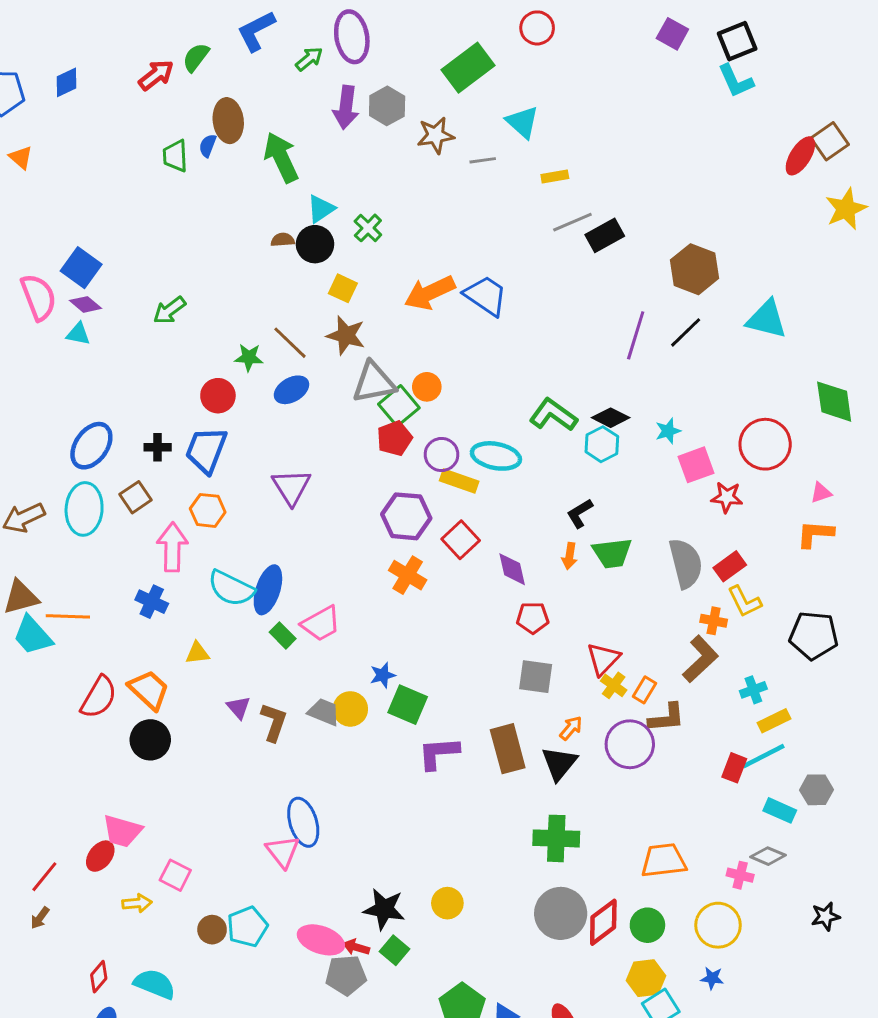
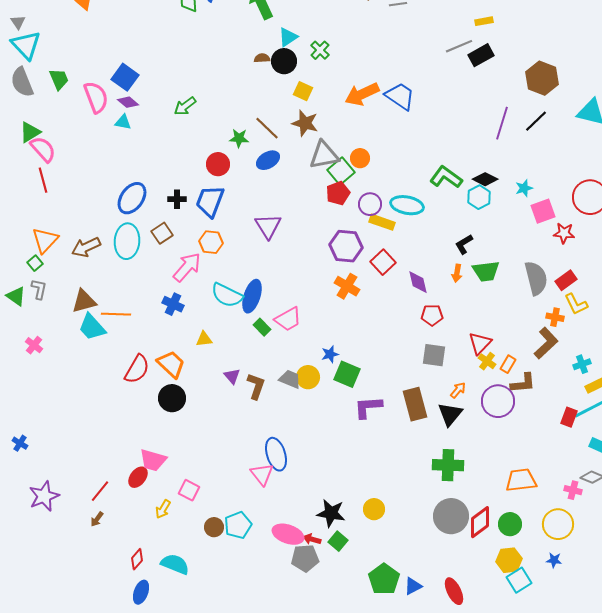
yellow rectangle: (555, 177) -> (484, 21), moved
pink arrow: (172, 547) -> (187, 267), turned 40
yellow arrow: (137, 903) -> (163, 509), turned 126

